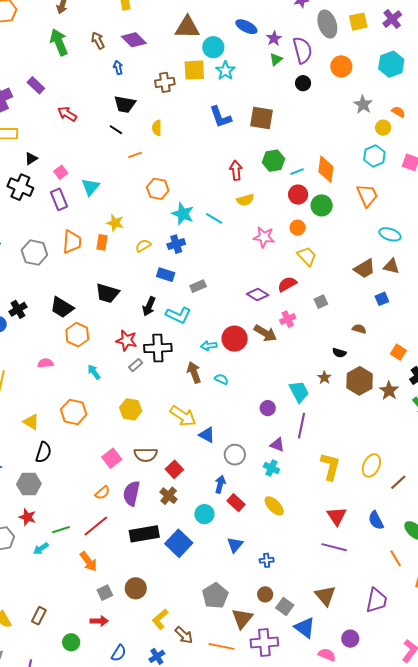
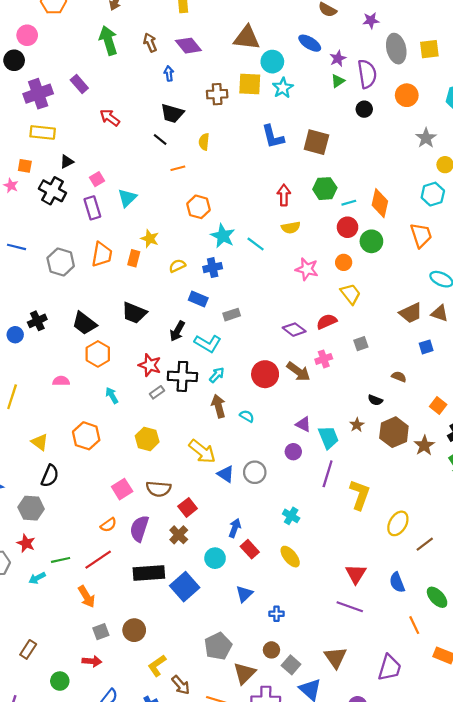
cyan arrow: (209, 346) -> (217, 375), moved, turned 133
purple triangle: (277, 445) -> (303, 424), moved
gray circle: (235, 455) -> (255, 472), moved
yellow L-shape: (330, 466) -> (360, 495), moved

